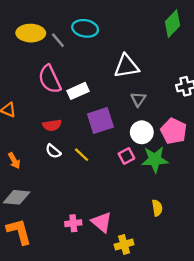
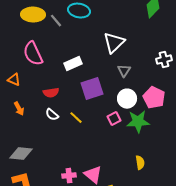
white triangle: (126, 66) -> (114, 43), turned -35
pink semicircle: (50, 79) -> (33, 54), moved
orange arrow: (14, 161) -> (19, 109), moved

